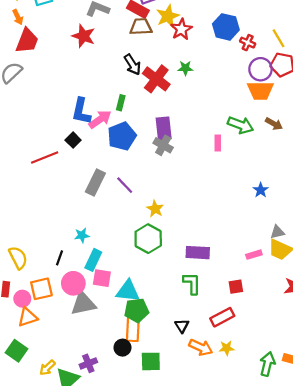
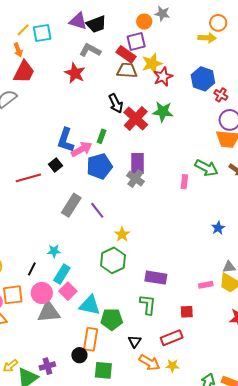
green star: (185, 68) -> (163, 112), size x1.5
pink square: (102, 278) -> (68, 291), turned 30
green pentagon: (137, 310) -> (112, 319), moved

